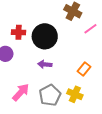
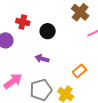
black circle: (45, 36) -> (48, 31), size x0.6

